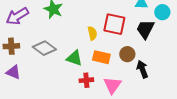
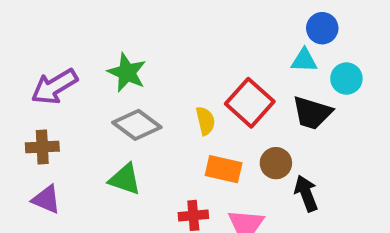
red square: (114, 24) -> (250, 103), turned 30
black trapezoid: (145, 29) -> (312, 113), turned -100
gray diamond: (44, 48) -> (137, 125), moved
green triangle: (74, 58) -> (125, 179), moved

